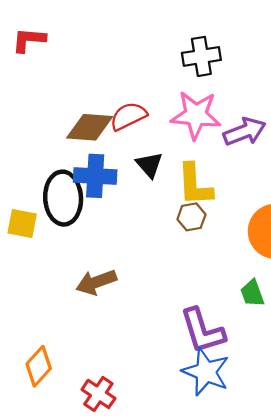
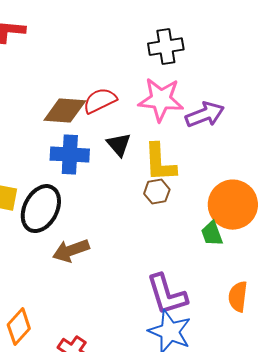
black ellipse: (63, 198) -> (41, 209), moved, turned 30
green trapezoid: (252, 293) -> (212, 234), moved

